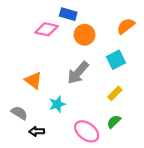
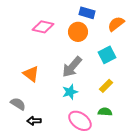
blue rectangle: (68, 14) -> (87, 13), moved
cyan star: (57, 104) -> (70, 92), moved
green semicircle: (114, 122) -> (105, 112), turned 48

